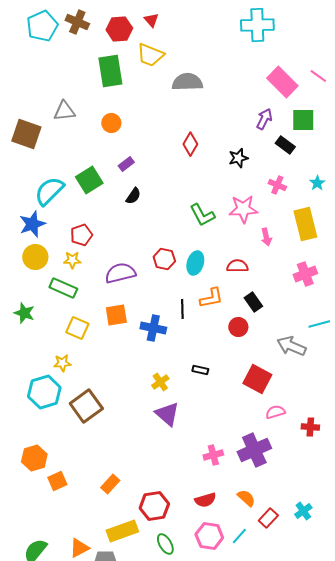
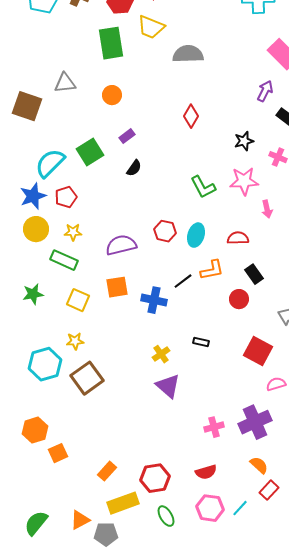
black star: (238, 158) -> (244, 141), moved
red pentagon: (81, 235) -> (66, 197), moved
black line: (182, 309) -> (183, 281), turned 54
green star: (24, 313) -> (33, 294), moved, turned -30
yellow star: (62, 363) -> (75, 341), moved
orange rectangle: (110, 484) -> (107, 471), moved
orange semicircle: (246, 498) -> (259, 465), moved

